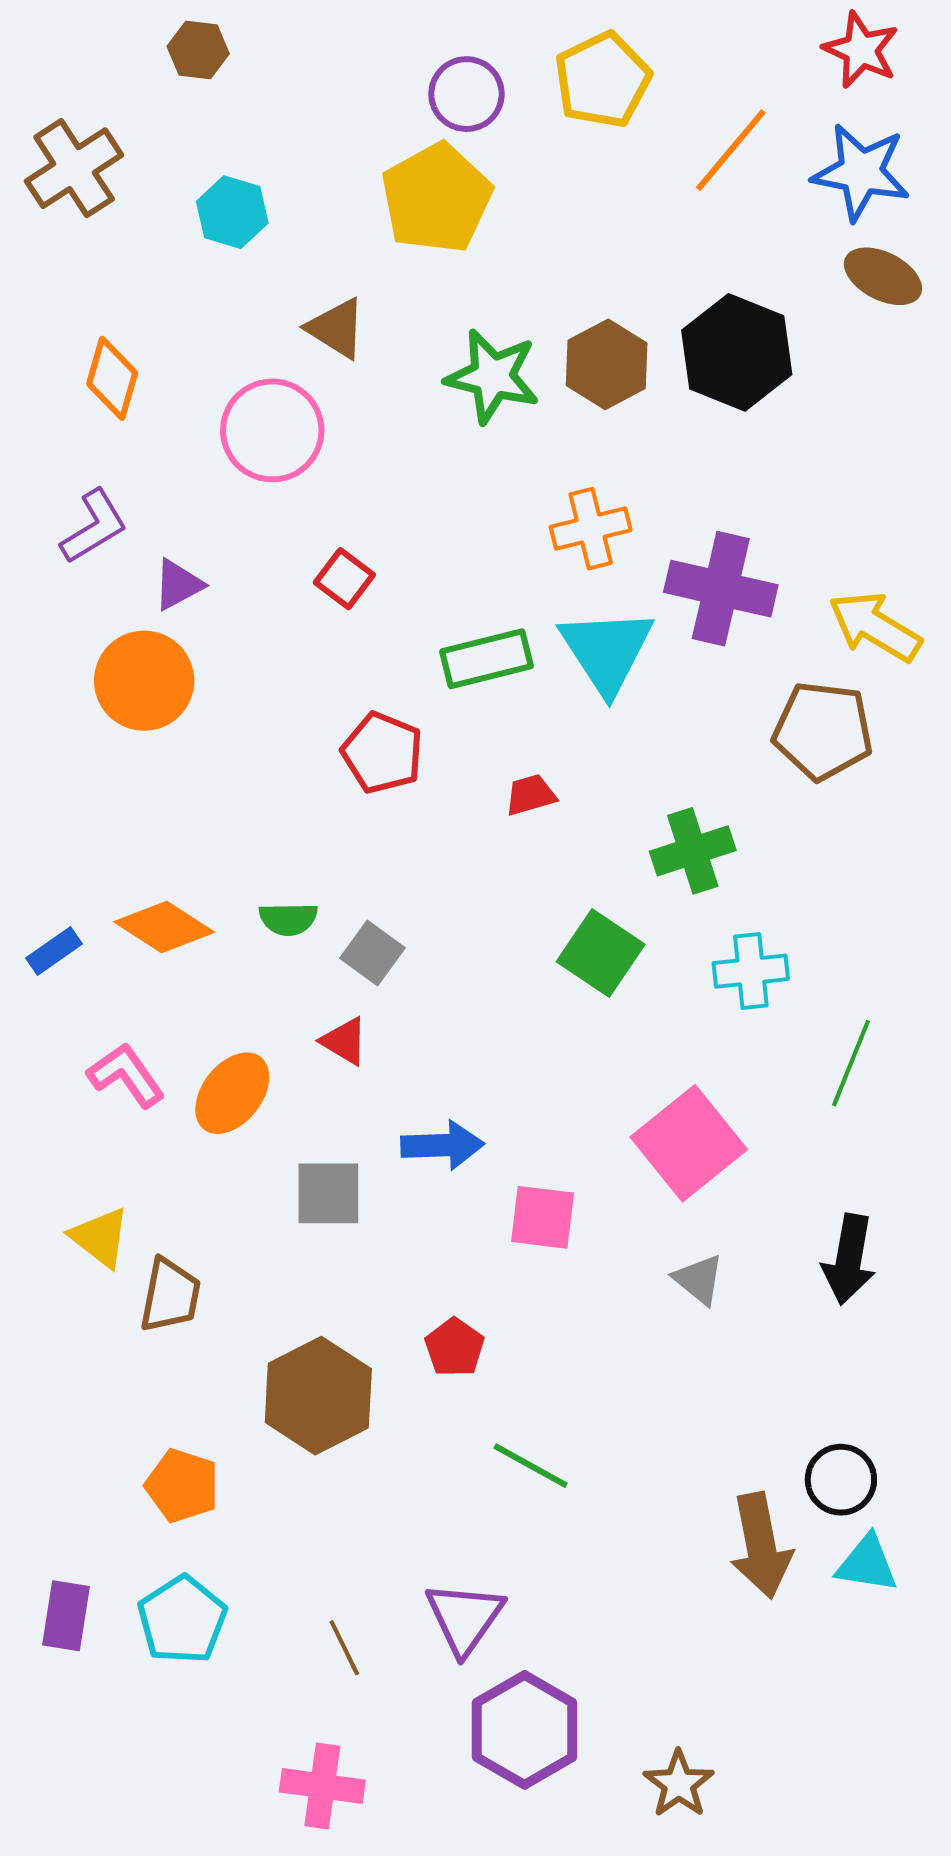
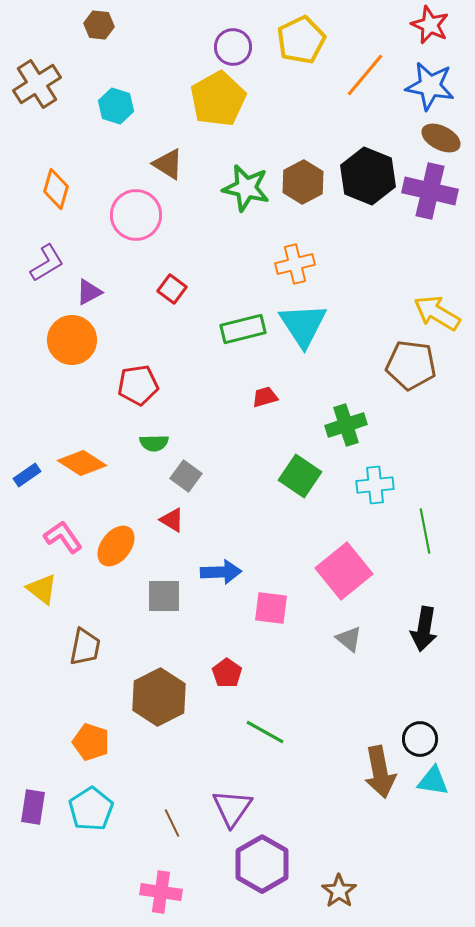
purple cross: (721, 589) -> (430, 191), moved
red pentagon: (382, 753) -> (138, 385), moved, turned -30
green semicircle: (288, 919) -> (154, 443), moved
green line: (851, 1063) -> (425, 531), turned -33
yellow triangle: (100, 1237) -> (42, 589), moved

